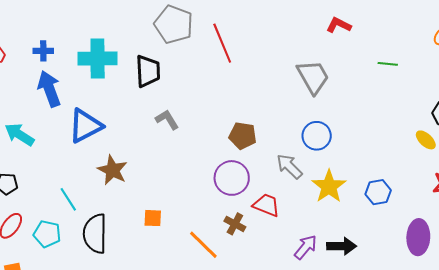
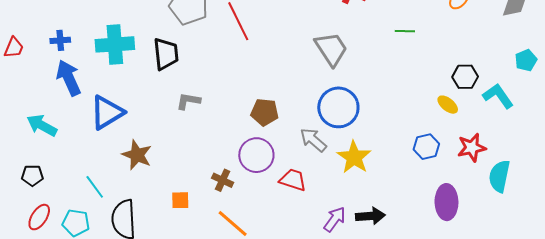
gray L-shape: (167, 120) -> (188, 101), turned -45
blue circle: (317, 136) -> (338, 107), size x1.4
blue hexagon: (378, 192) -> (426, 147), moved
brown cross: (235, 224) -> (223, 180), moved

